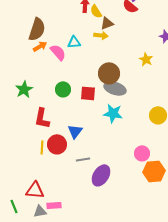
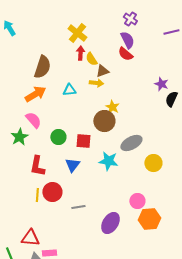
brown semicircle: (37, 29) -> (42, 67), moved
orange arrow: (40, 46) -> (35, 94), size x1.5
pink semicircle: (58, 52) -> (33, 120), moved
yellow star: (146, 59) -> (112, 107), moved
gray ellipse: (115, 88) -> (131, 143), moved, turned -45
blue triangle: (75, 131) -> (72, 165), moved
purple ellipse: (101, 175) -> (110, 223), moved

